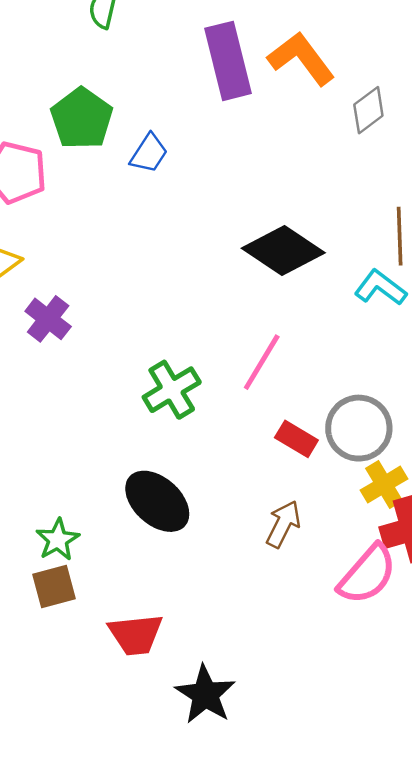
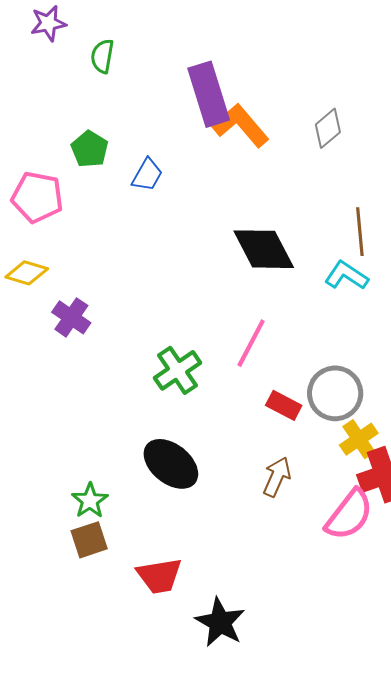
orange L-shape: (301, 59) -> (241, 125), moved
green pentagon: (82, 119) -> (90, 149), size x0.7
black diamond: (283, 251) -> (264, 249), turned 32

